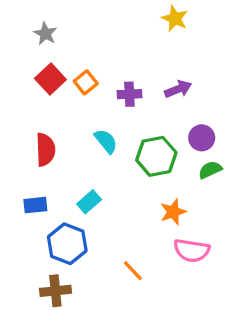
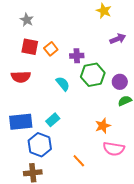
red square: (50, 79) -> (30, 47), turned -36
purple arrow: (178, 89) -> (118, 39), moved
red semicircle: (45, 150) -> (21, 77), moved, turned 90
green hexagon: (156, 156) -> (93, 75), moved
blue rectangle: (35, 205) -> (21, 122), size x1.6

